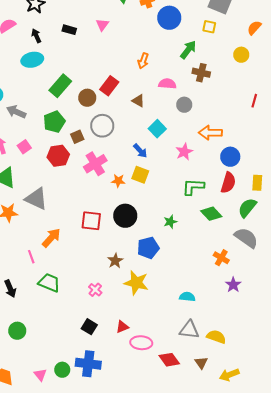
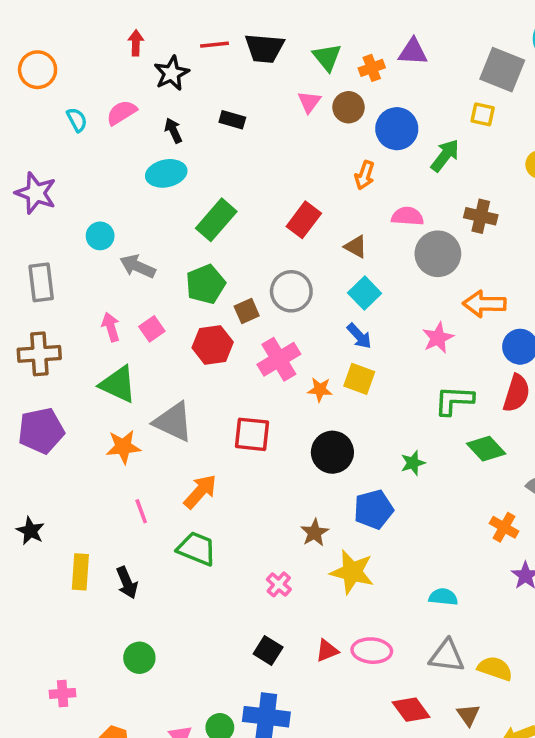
blue circle: (169, 18) -> (397, 129), moved
pink triangle: (102, 25) -> (309, 102), moved
brown cross: (201, 73) -> (481, 216), moved
brown circle: (87, 98) -> (349, 107), moved
gray circle: (184, 105) -> (438, 254), size x1.6
cyan square: (157, 129) -> (365, 293), moved
red square: (91, 221) -> (252, 434), moved
pink line: (31, 257) -> (141, 511), moved
green trapezoid: (49, 283) -> (197, 549), moved
pink ellipse: (141, 343) -> (372, 651), moved

